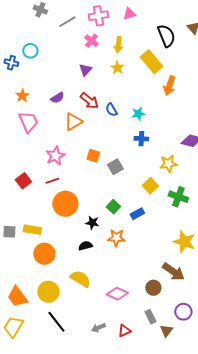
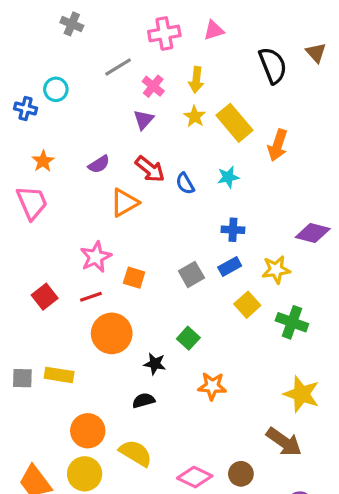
gray line: (67, 22) -> (118, 67), moved
pink cross: (91, 41) -> (153, 86), moved
yellow rectangle: (151, 62) -> (235, 123), moved
cyan star: (138, 114) -> (228, 177), moved
pink trapezoid: (28, 122) -> (32, 203), moved
orange square: (93, 156) -> (134, 278), moved
blue rectangle: (137, 214) -> (230, 266), moved
orange star: (116, 238) -> (212, 386), moved
orange circle: (44, 254) -> (88, 431), moved
brown circle: (153, 288) -> (241, 474), moved

